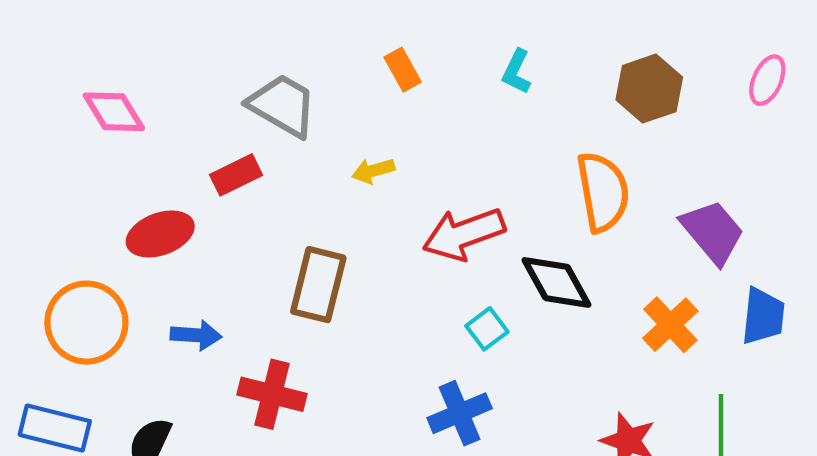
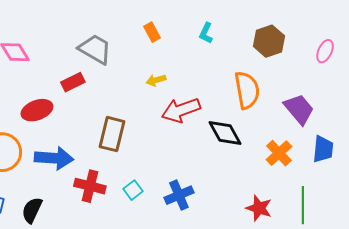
pink ellipse: (767, 80) -> (325, 51), moved
yellow arrow: (373, 171) -> (156, 80), moved
cyan square: (487, 329) -> (133, 190), moved
blue arrow: (196, 335) -> (54, 158), size x1.6

